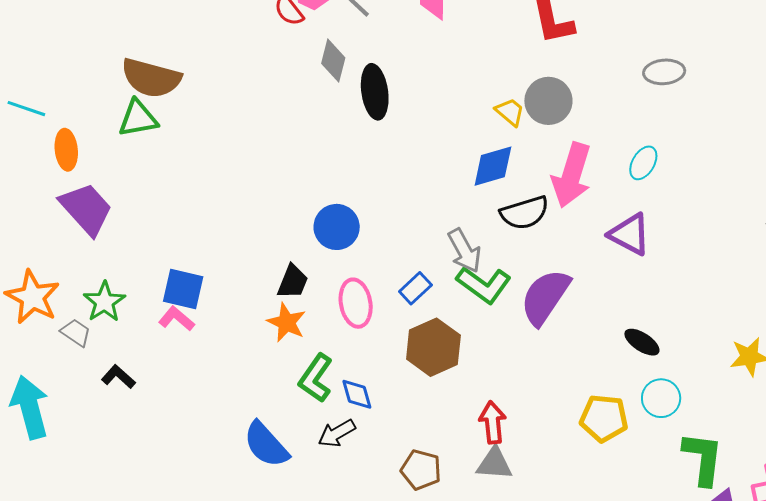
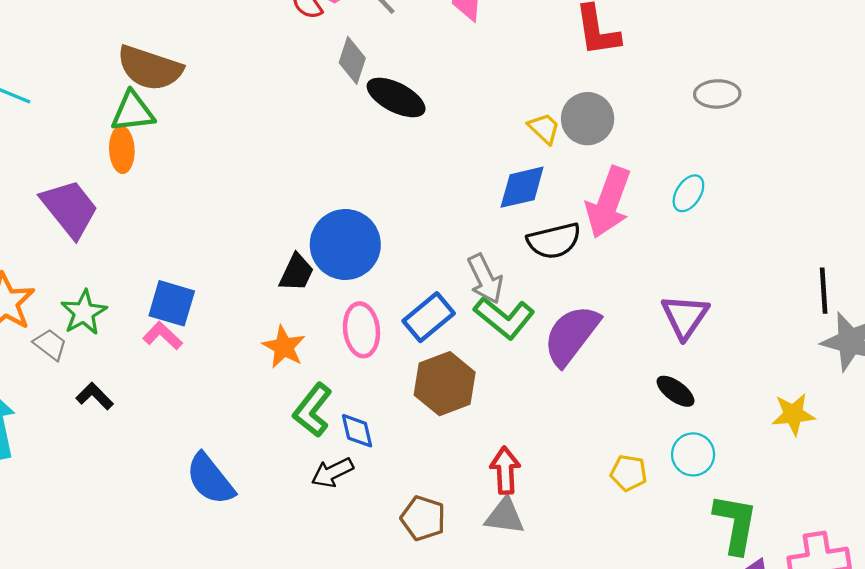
black ellipse: (375, 92) -> (396, 97), turned -58
orange ellipse: (66, 150) -> (122, 150), moved
blue circle: (337, 227) -> (345, 244), size x1.4
purple triangle: (630, 234) -> (685, 317), moved, turned 33
black trapezoid: (293, 282) -> (297, 273), moved
blue rectangle: (415, 288) -> (429, 317), size x1.4
yellow pentagon: (604, 418) -> (629, 473), size x0.7
blue semicircle: (266, 445) -> (210, 479), moved

